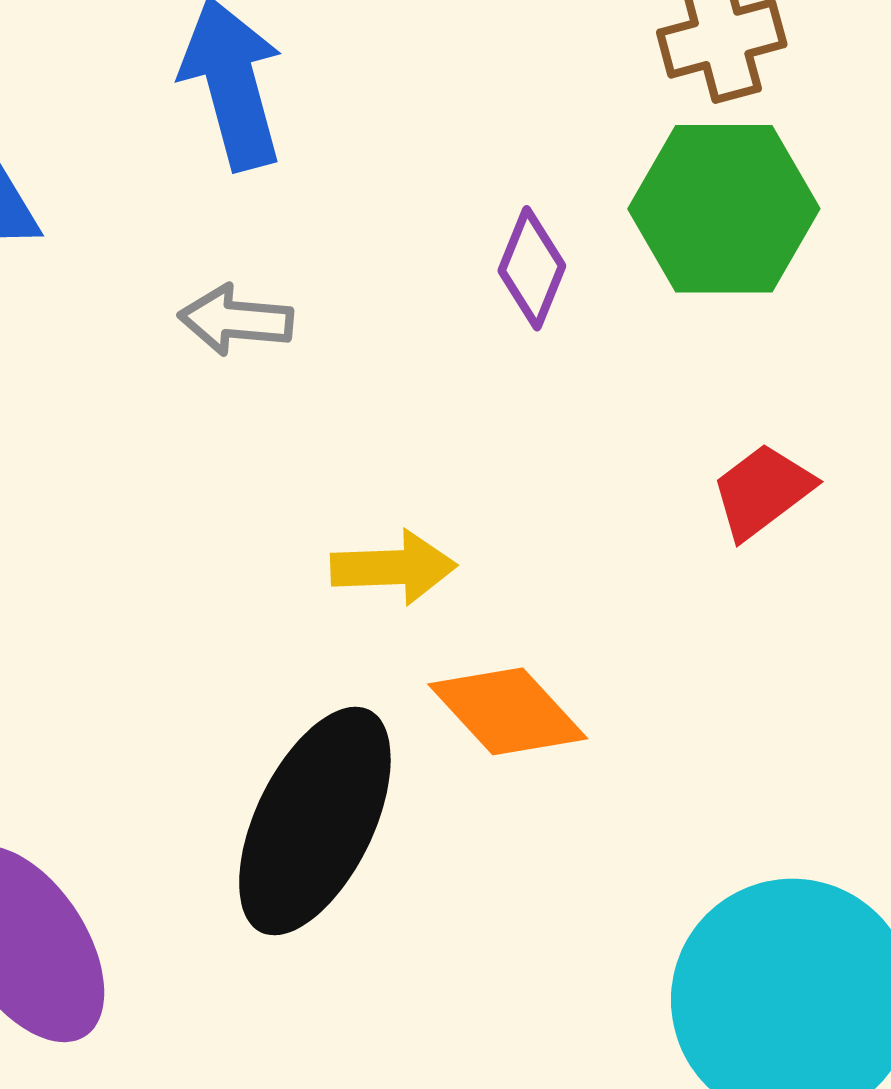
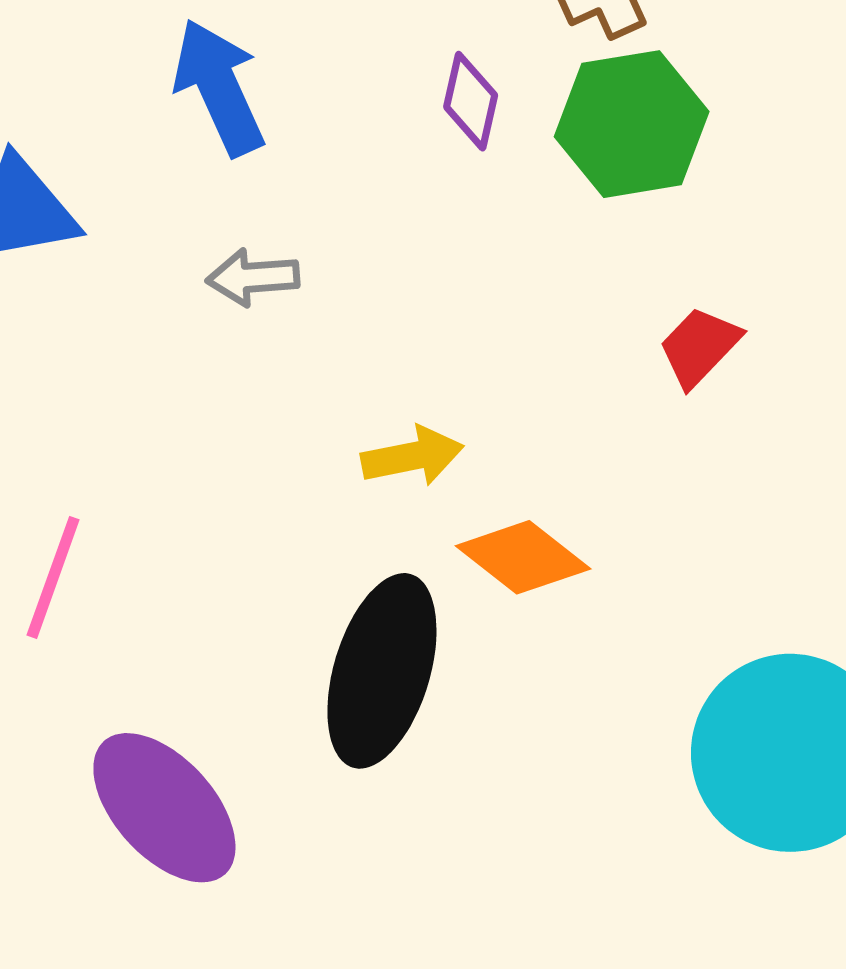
purple diamond: (532, 268) -> (471, 101), moved

